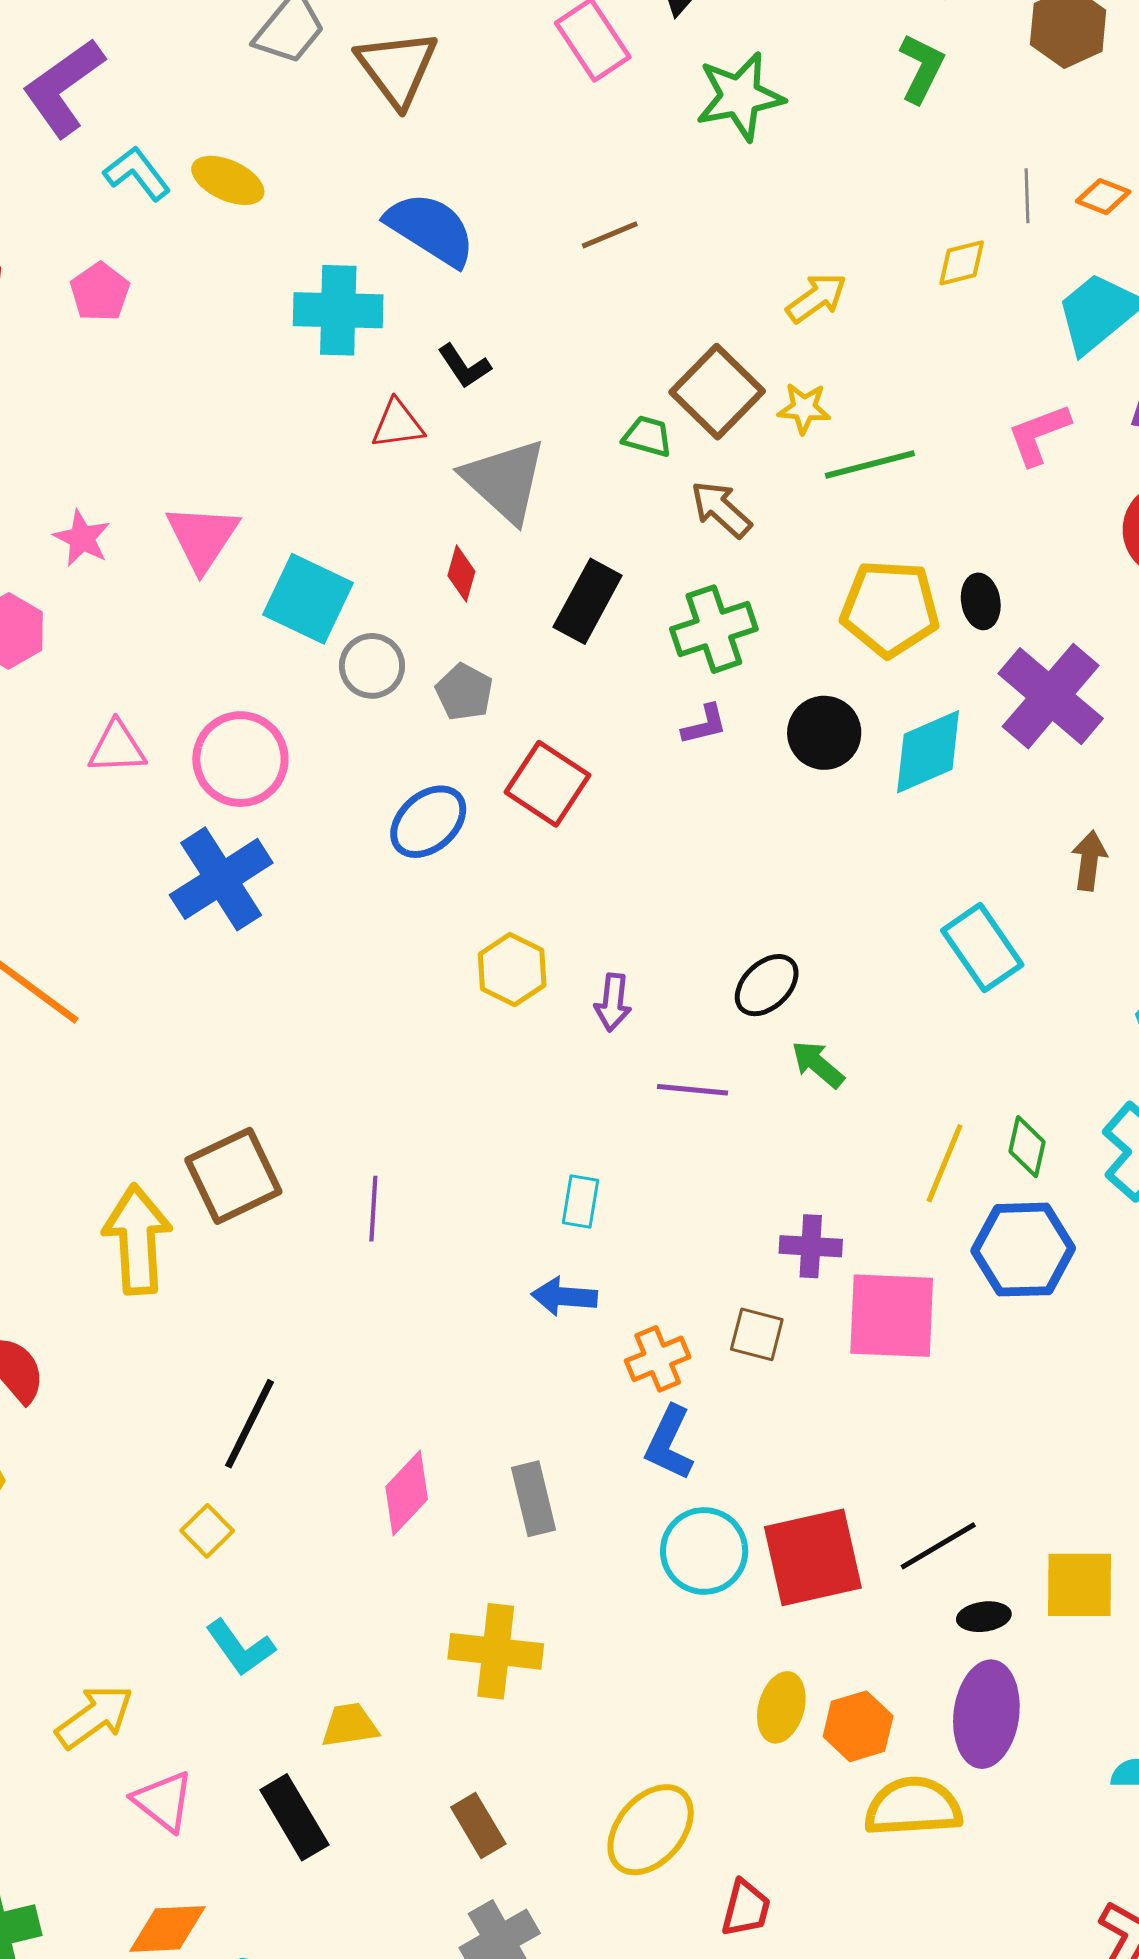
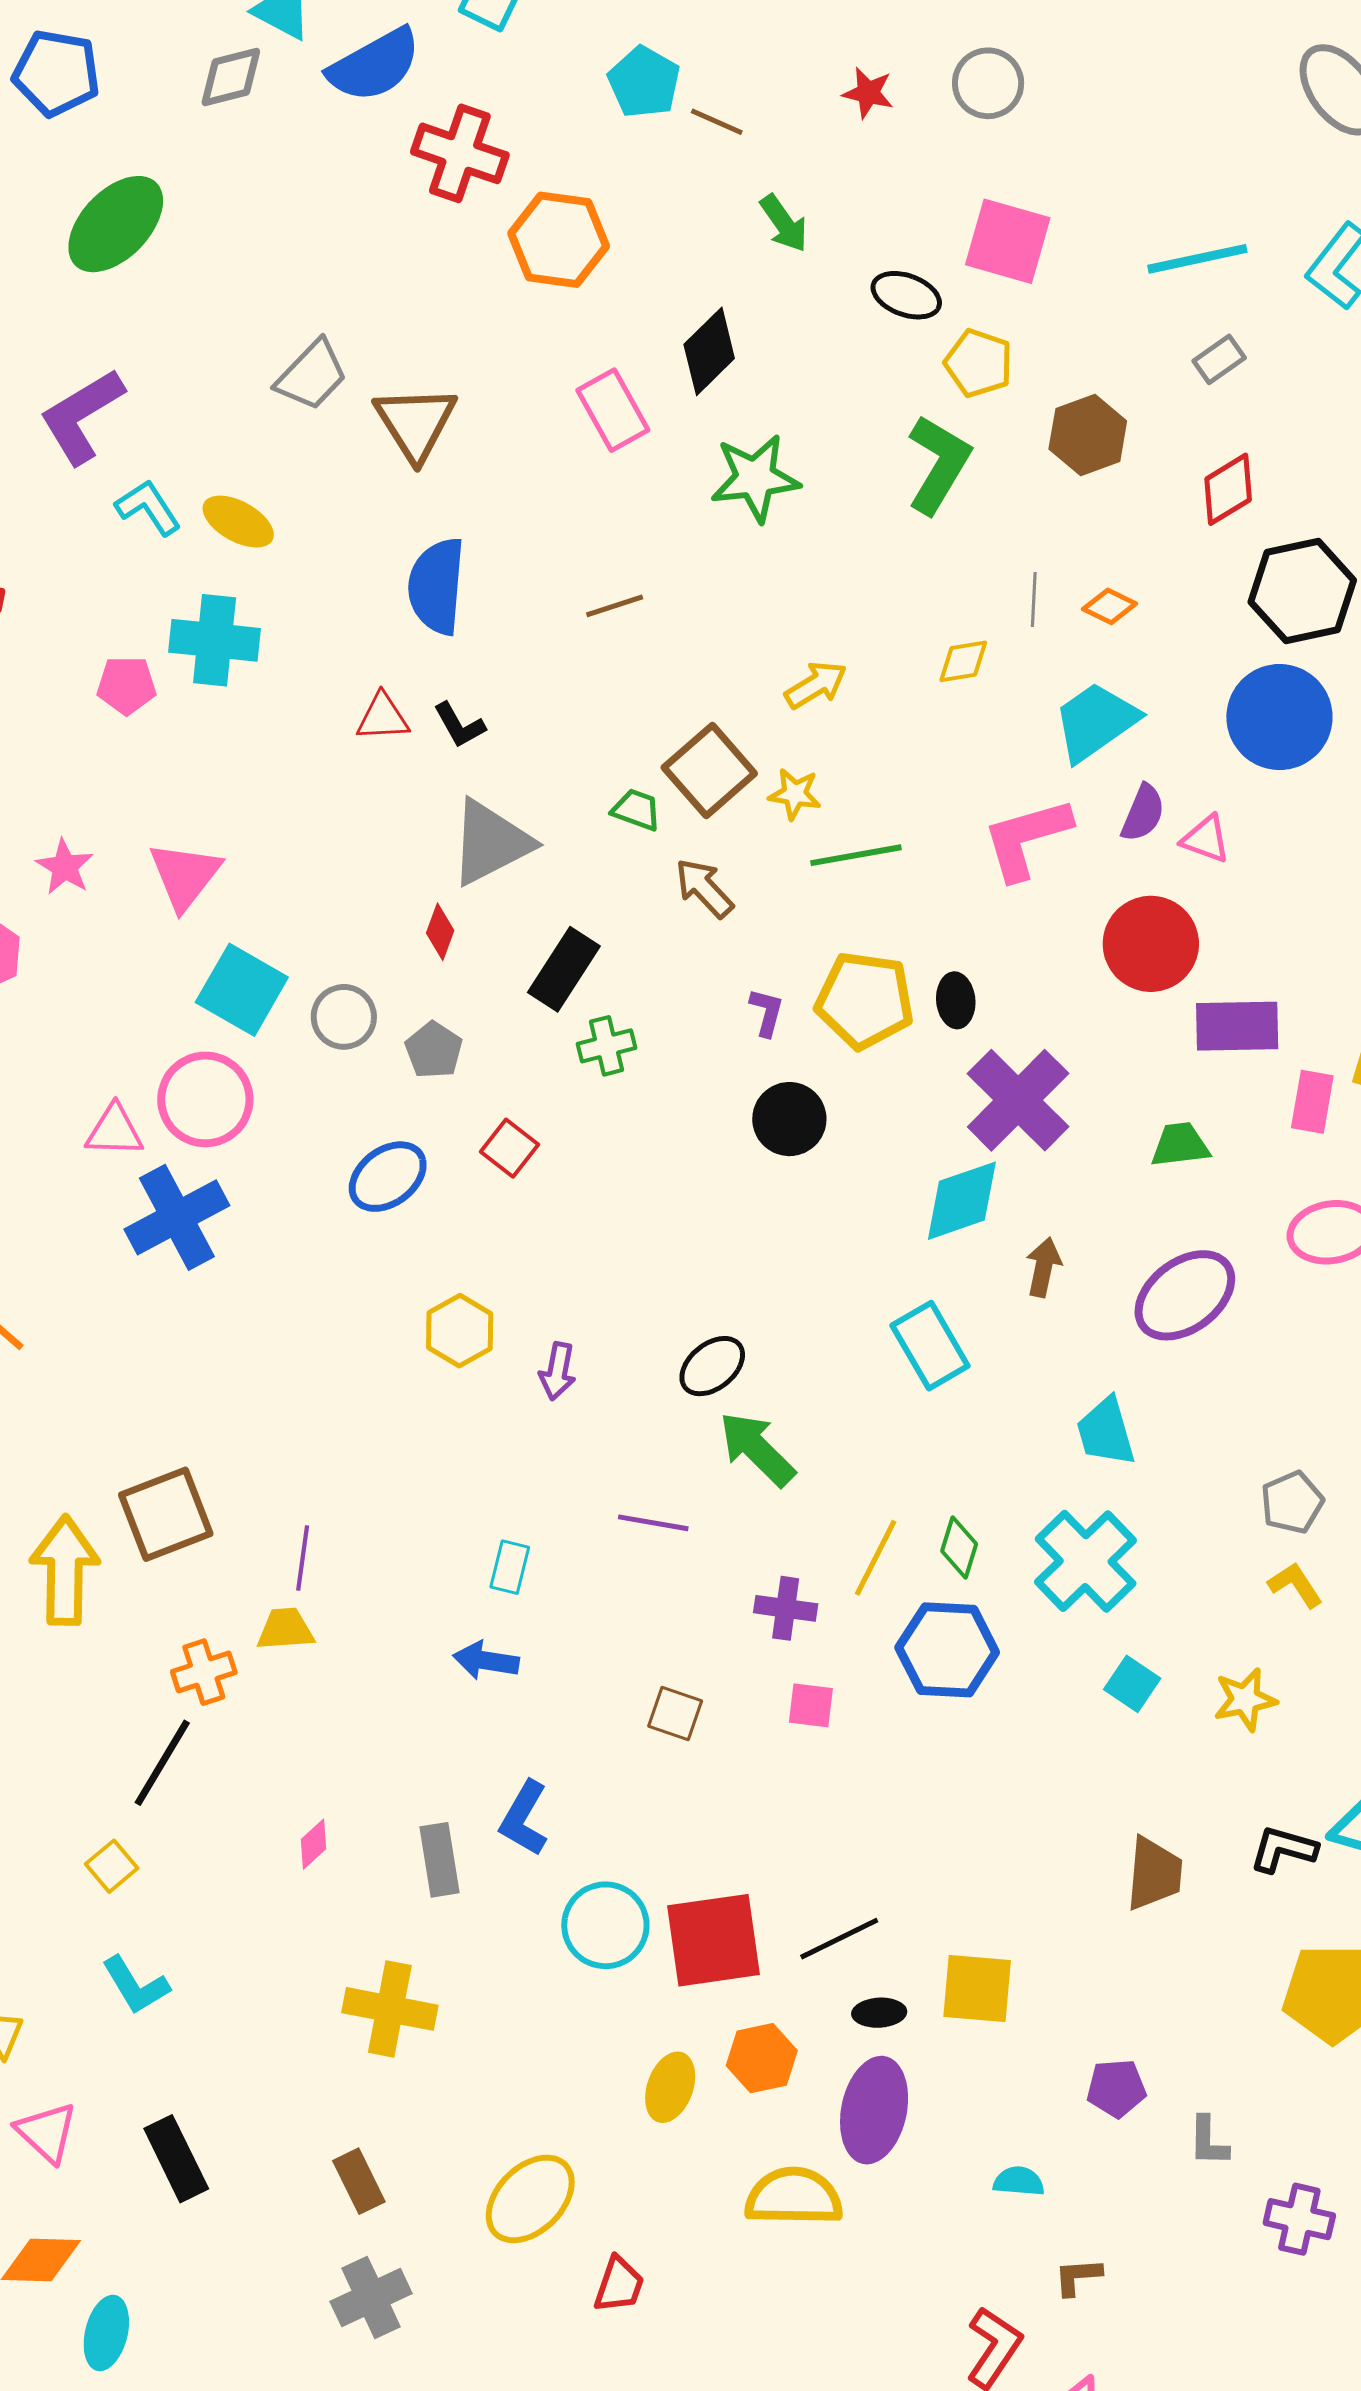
green L-shape: (921, 68) -> (938, 464), size x1.4
blue semicircle: (431, 229) -> (437, 586), turned -122
pink pentagon: (100, 292) -> (127, 685), moved, turned 30
cyan cross: (338, 310) -> (215, 640), moved
red triangle: (398, 424) -> (383, 717), moved
pink L-shape: (1039, 434) -> (1027, 838), size x1.4
gray triangle: (505, 481) -> (491, 842), turned 46
cyan square: (308, 599) -> (242, 990), moved
green cross: (714, 629) -> (606, 1046), moved, size x0.7
purple L-shape: (704, 725) -> (767, 1012), moved, turned -66
pink triangle: (117, 748) -> (114, 1131), moved
cyan diamond: (928, 752) -> (962, 1201), moved
red square: (547, 784) -> (510, 1148), size x0.7
green arrow: (818, 1064) -> (757, 1449), size x1.5
purple line: (692, 1090) -> (653, 1523), moved
purple cross: (811, 1246) -> (786, 1608), moved
pink square: (892, 1316) -> (811, 1705), size x0.5
orange cross: (658, 1359) -> (204, 1672), moved
blue L-shape: (669, 1443) -> (524, 1818), moved
pink diamond: (407, 1493) -> (313, 1844), size x0.6
yellow trapezoid: (350, 1725) -> (285, 1629), moved
orange hexagon: (858, 1726) -> (762, 2058), moved

